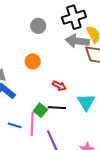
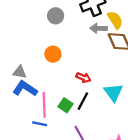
gray arrow: (77, 41) -> (99, 28), size x0.7
black line: (57, 108) -> (83, 101), turned -60
pink line: (32, 124) -> (44, 105), moved

